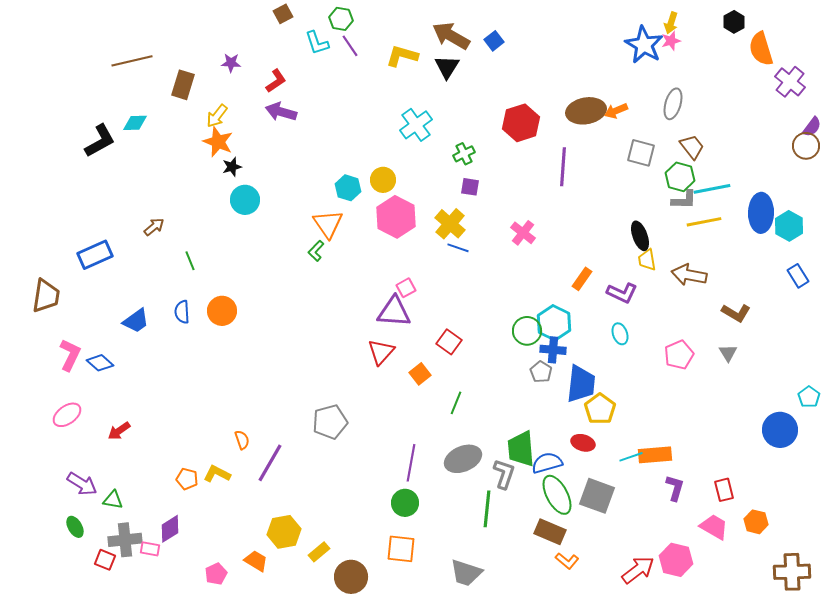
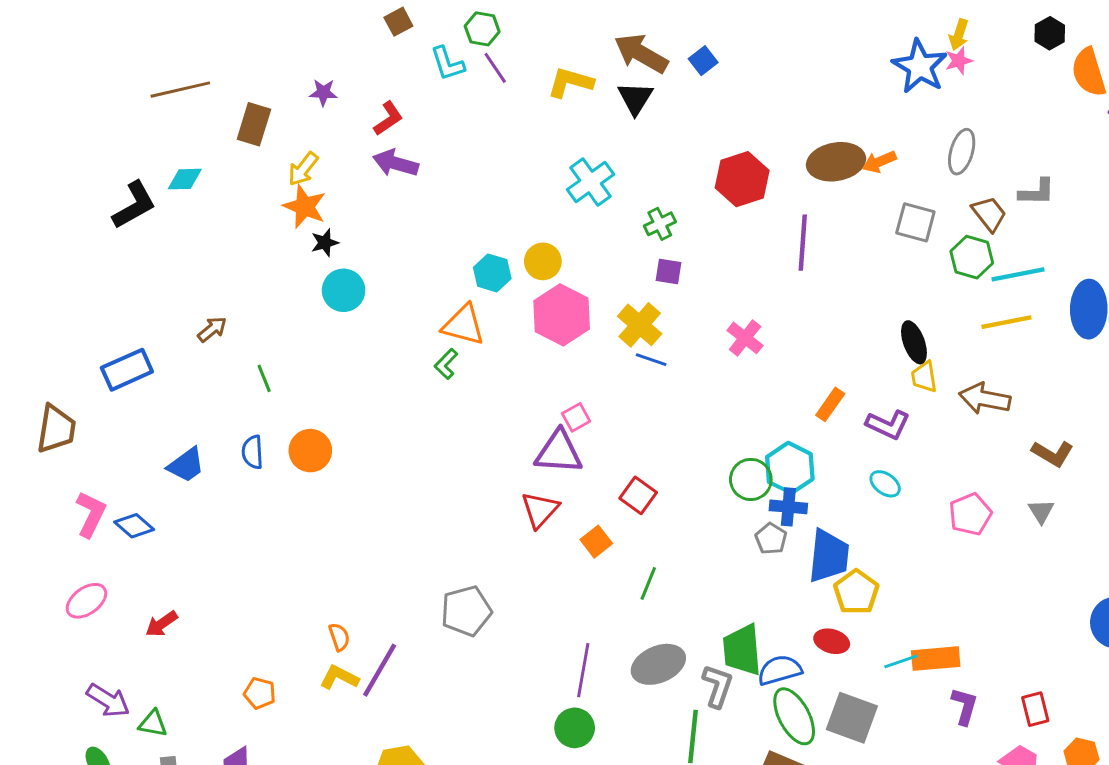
gray L-shape: (684, 200) -> (1037, 192), moved
orange triangle: (328, 224) -> (463, 325), turned -40
cyan ellipse: (620, 334) -> (885, 484), turned -35
yellow L-shape: (217, 474) -> (339, 677), moved

